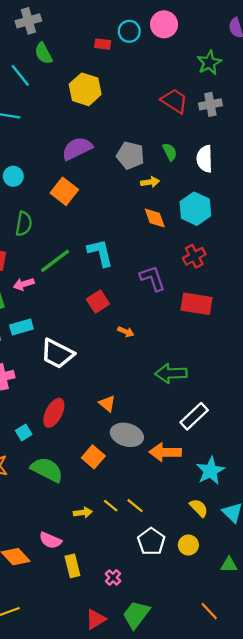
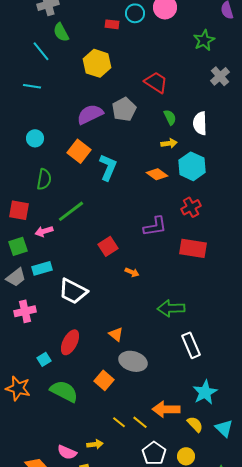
red trapezoid: (174, 101) -> (156, 82), moved
gray cross: (210, 104) -> (220, 76), moved, turned -30
gray pentagon: (130, 155) -> (124, 109), moved, turned 30
yellow arrow: (150, 182) -> (169, 143), moved
orange diamond: (155, 218) -> (157, 174), turned -35
cyan L-shape: (100, 253) -> (108, 167), moved, turned 36
purple L-shape: (152, 278) -> (155, 226), turned 100
white rectangle: (194, 416) -> (191, 345), turned -70
orange arrow: (165, 452) -> (166, 409), moved
yellow arrow: (83, 513) -> (95, 444), moved

